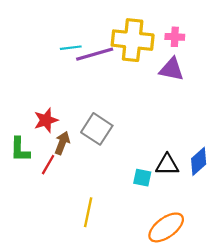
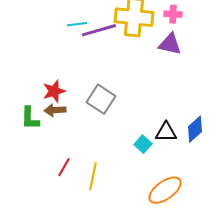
brown arrow: (62, 143) -> (55, 110), moved, turned -115
red line: (48, 165) -> (64, 167), moved
cyan square: (142, 178) -> (143, 144), turned 30

